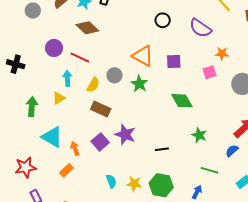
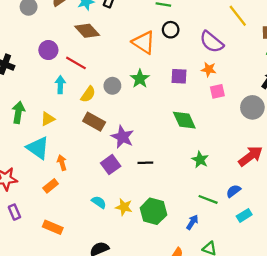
orange star: (222, 54) -> (209, 69), moved
orange triangle: (143, 56) -> (144, 42), moved
green star: (139, 84) -> (140, 79), moved
yellow triangle: (59, 98) -> (48, 119), moved
purple star: (125, 135) -> (122, 137), moved
purple square: (100, 142) -> (111, 165), moved
black line: (162, 149) -> (145, 163), moved
blue semicircle: (232, 151) -> (233, 191), moved
cyan semicircle: (111, 181) -> (99, 202), turned -40

